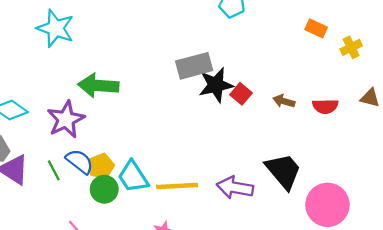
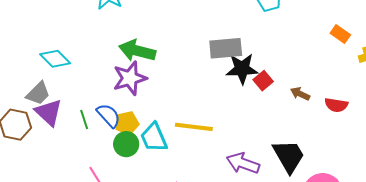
purple star: (66, 119) -> (130, 78), moved
yellow line: (177, 186) -> (194, 127), moved

